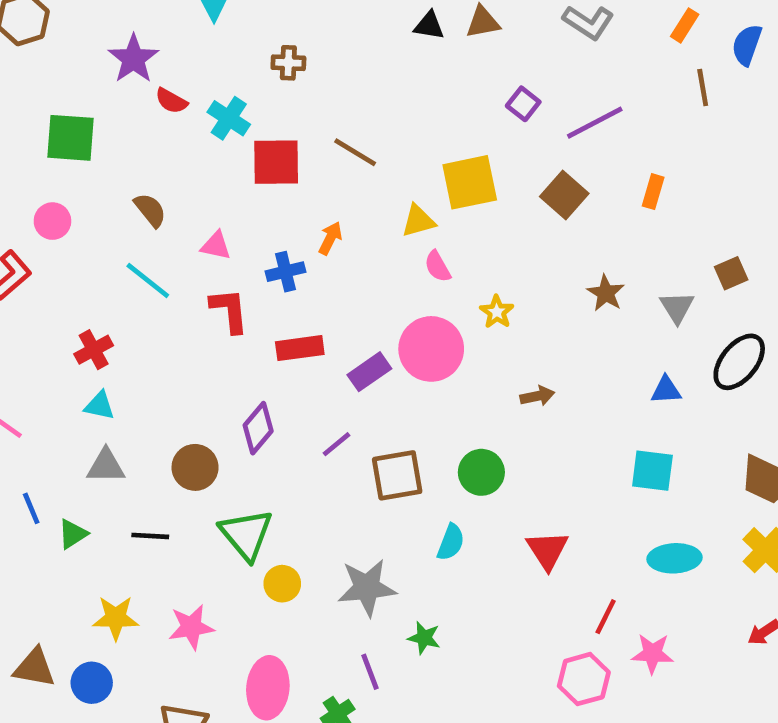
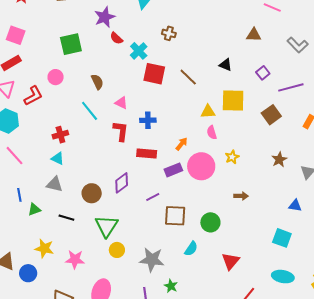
black triangle: (429, 26) -> (226, 65), moved
green square: (71, 138) -> (71, 44), turned -30
orange arrow: (330, 238) -> (182, 144), moved

